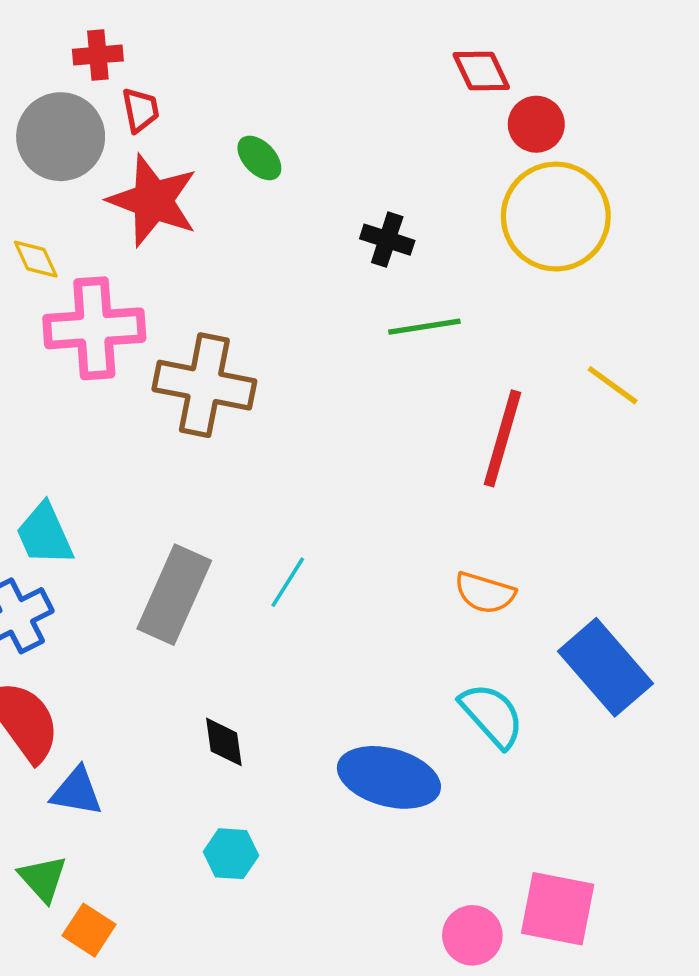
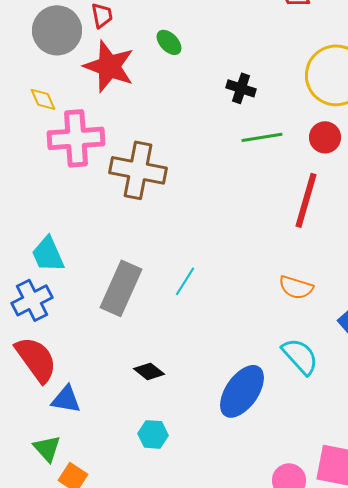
red circle: (536, 124) -> (325, 137), moved
black diamond: (224, 742) -> (149, 371), turned -44
blue ellipse: (389, 777) -> (242, 391), turned -70

